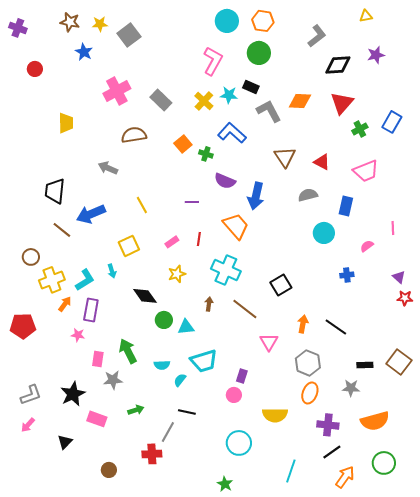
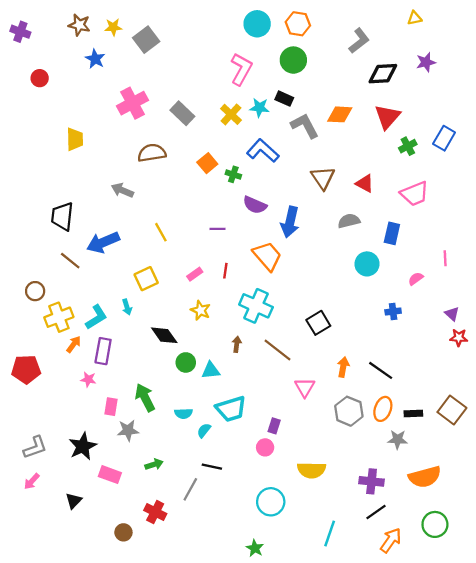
yellow star: (177, 274) -> (200, 310), turned -30
orange ellipse: (310, 393) -> (383, 409), moved
red cross: (152, 454) -> (155, 512), moved, turned 30

